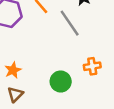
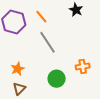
gray line: (70, 23) -> (48, 42), moved

